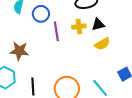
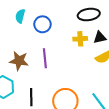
purple line: (56, 31) -> (45, 58), moved

